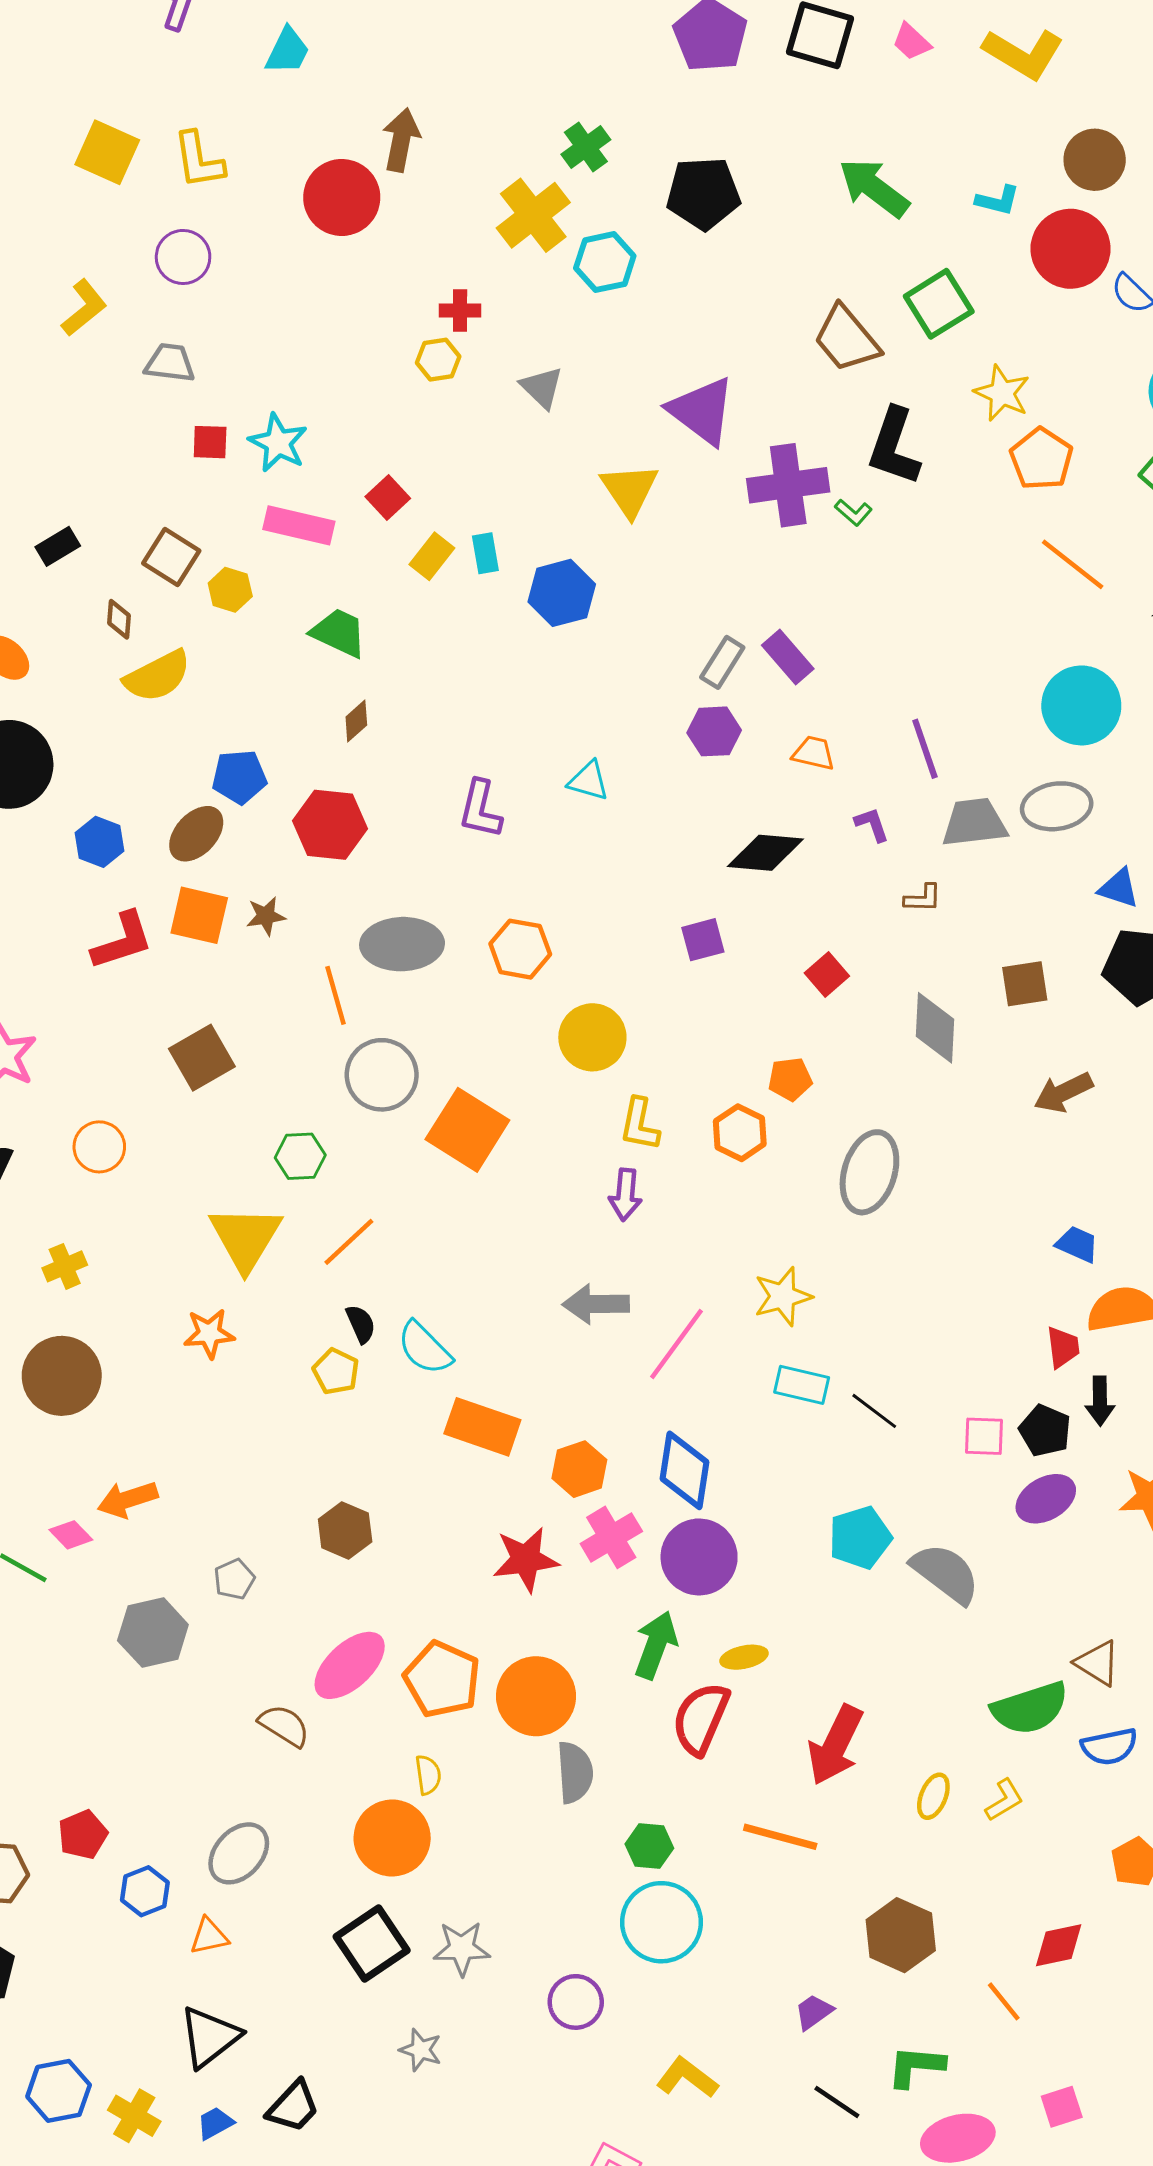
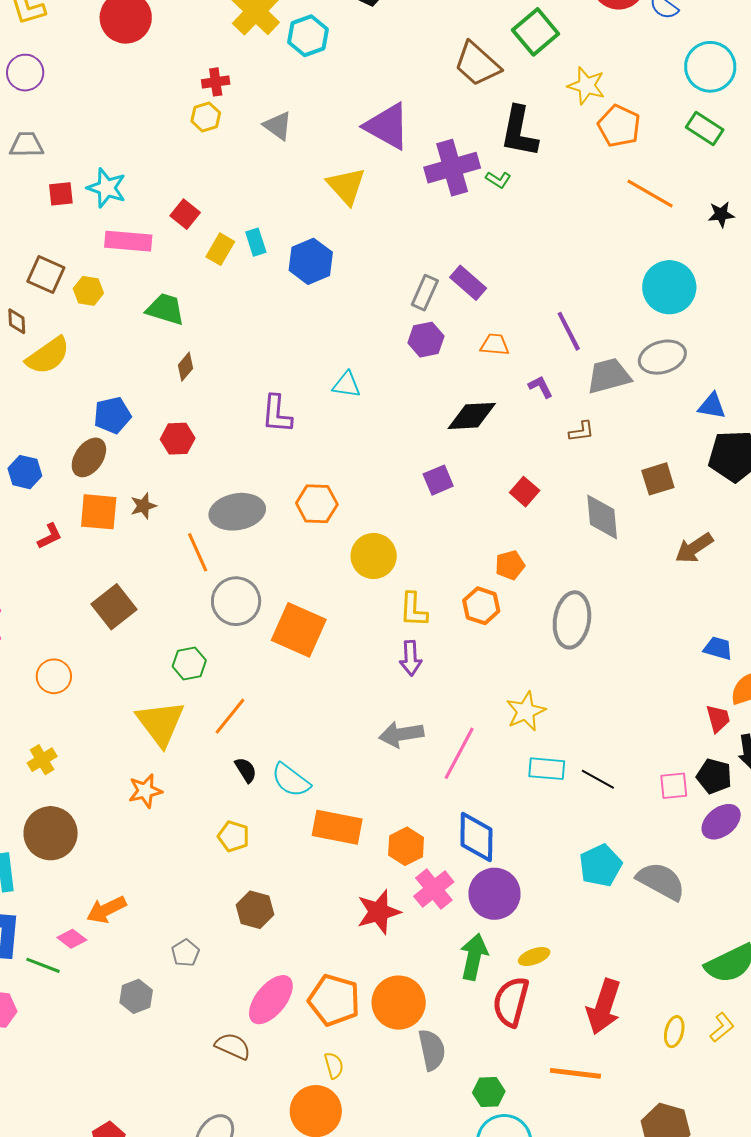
red hexagon: (330, 825) -> (178, 439), size x0.7
red L-shape: (122, 941) -> (50, 536), size x0.6
yellow pentagon: (336, 1371) -> (233, 836), moved
gray hexagon: (153, 1633) -> (136, 996), size x0.7

